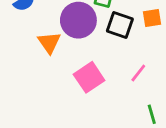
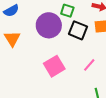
orange triangle: (49, 43) -> (12, 39), moved

